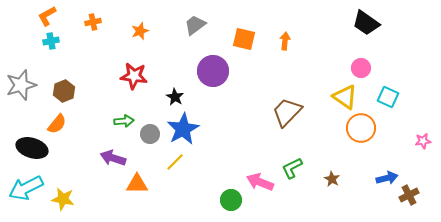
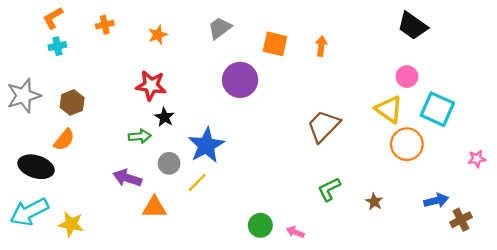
black star: (175, 97) -> (165, 117), moved
cyan square: (388, 97) -> (437, 109), size x1.4
gray circle: (150, 134) -> (169, 163), moved
pink arrow: (260, 182) -> (295, 232), moved, size x0.6

